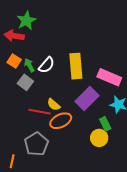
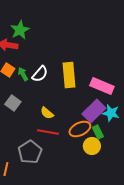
gray square: (25, 82) -> (13, 103), moved
purple rectangle: (87, 98) -> (94, 111), moved
red line: (39, 112) -> (48, 132), moved
orange ellipse: (61, 121) -> (80, 129), moved

